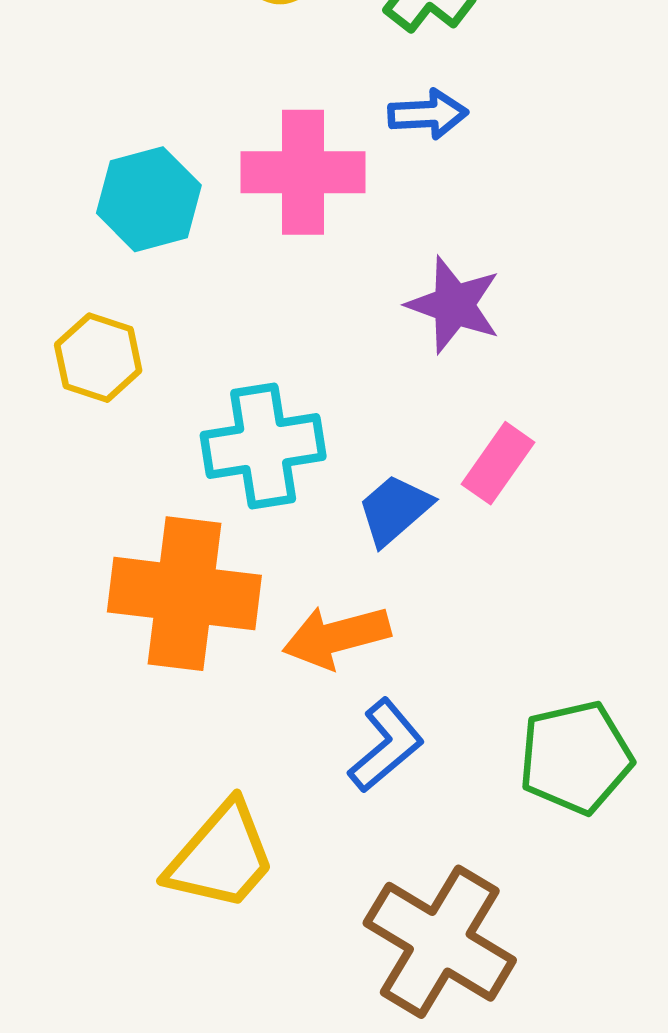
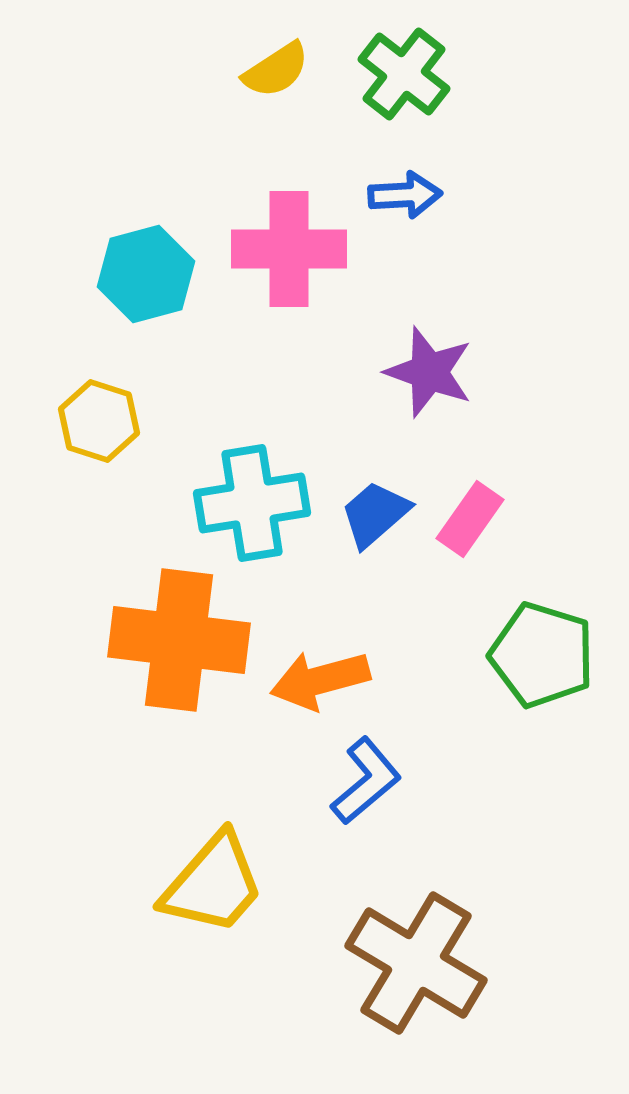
blue trapezoid: (395, 510) -> (375, 514), moved
green pentagon: (576, 757) -> (542, 655), moved, turned 30

